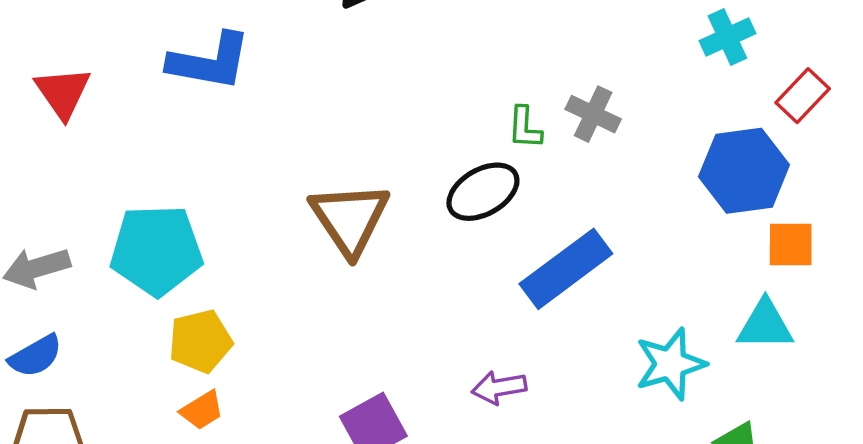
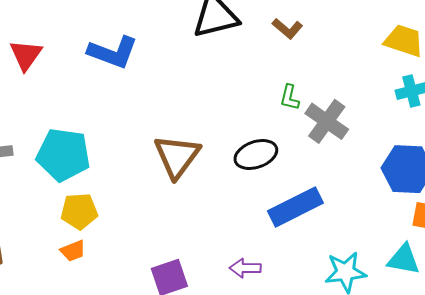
gray cross: (593, 114) -> (327, 121), size x1.4
green L-shape: (525, 128) -> (290, 97), moved

